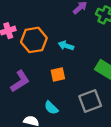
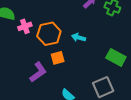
orange square: (58, 75) -> (58, 58), moved

